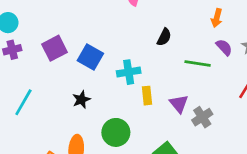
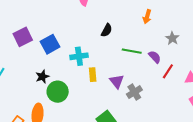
purple semicircle: (224, 47) -> (155, 57), moved
blue square: (90, 57) -> (50, 44), turned 30
green circle: (116, 132) -> (58, 92), moved

